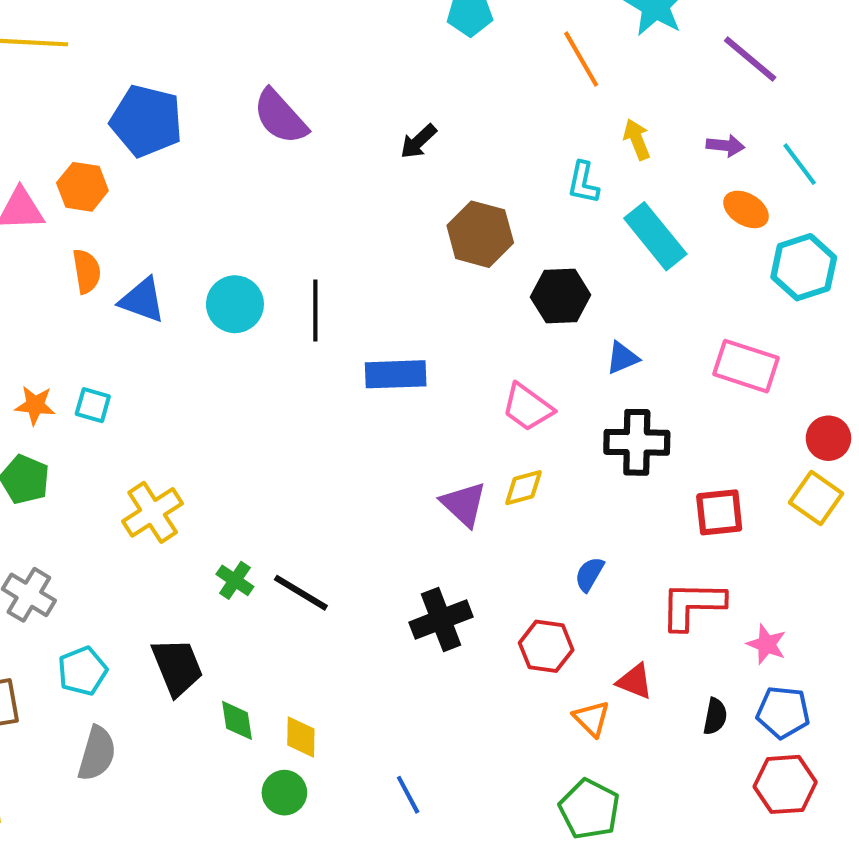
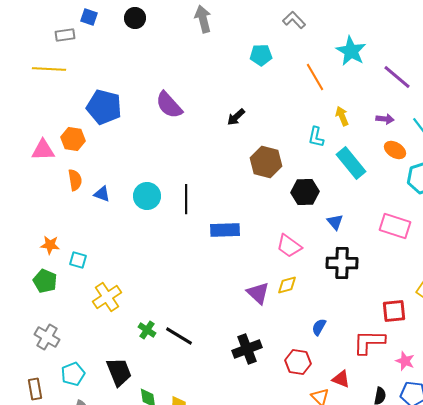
blue triangle: (142, 300) -> (102, 194), size x0.7
blue triangle: (622, 358) -> (335, 222), turned -48
cyan square: (93, 405) -> (78, 260), moved
red square: (719, 512) -> (394, 311), moved

